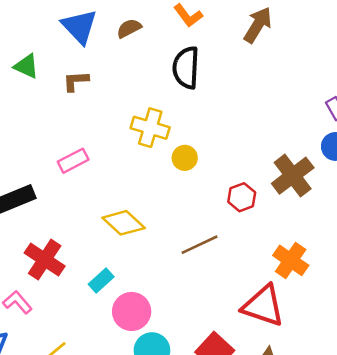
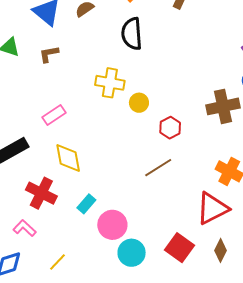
brown cross: (293, 176) -> (223, 106), turned 32
red hexagon: (242, 197) -> (170, 128), moved
yellow diamond: (124, 223) -> (68, 158), moved, turned 44
red triangle: (263, 306) -> (212, 208), turned -39

